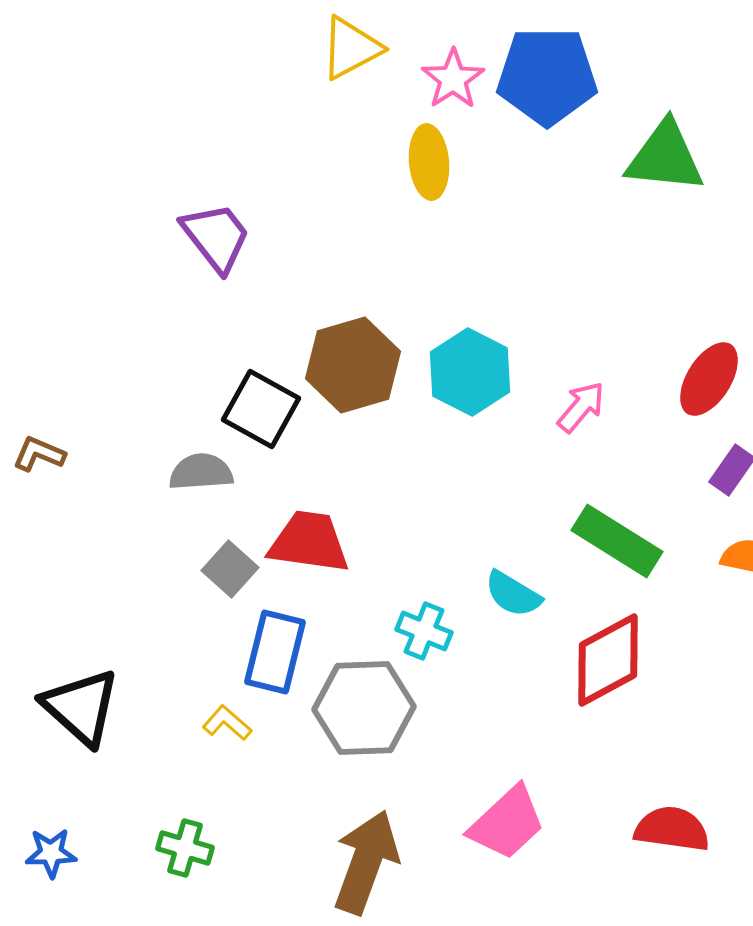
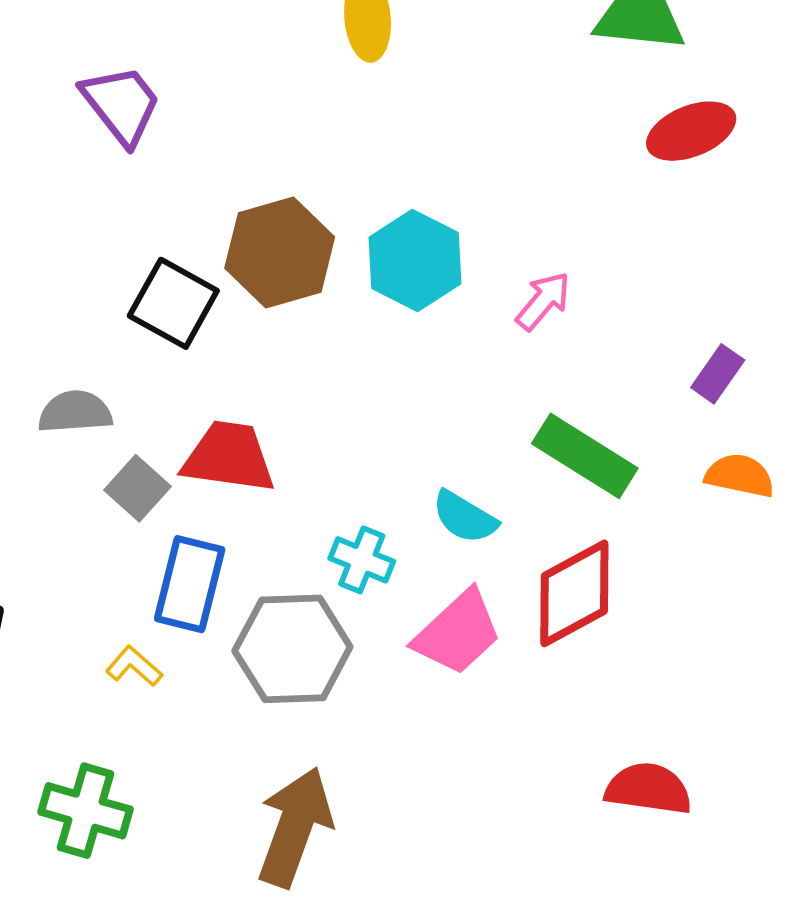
red ellipse: (709, 379) -> (691, 131), moved, turned 36
gray semicircle: (201, 472) -> (75, 412), moved
pink trapezoid: (507, 823) -> (458, 633), moved
green cross: (185, 848) -> (86, 811), size x1.4

